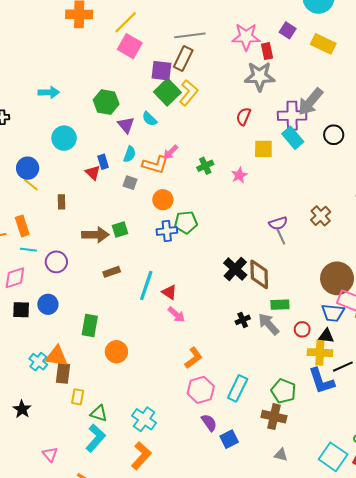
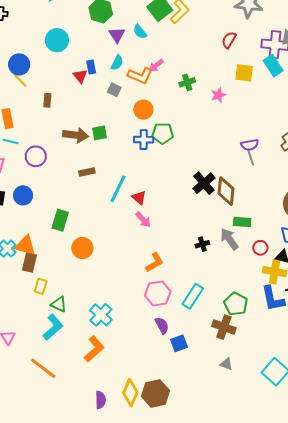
black cross: (243, 320) -> (202, 244), moved

